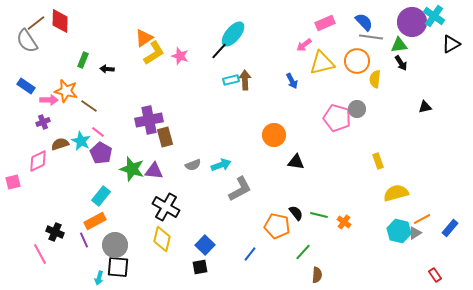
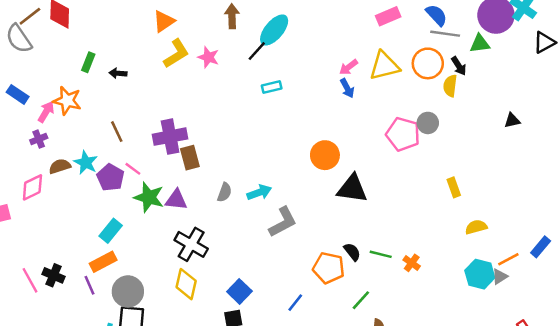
orange triangle: (144, 38) -> (164, 21), moved
pink arrow: (304, 45) -> (348, 67), moved
black arrow: (401, 63) -> (459, 66), moved
brown arrow: (245, 80) -> (232, 16), moved
pink arrow: (49, 100) -> (46, 112), turned -60
brown line: (89, 106) -> (117, 132), moved, turned 30
pink line: (98, 132) -> (133, 169), moved
black triangle: (296, 162) -> (352, 189), size x1.5
gray semicircle: (193, 165) -> (225, 192), turned -49
yellow semicircle: (396, 193) -> (476, 227), size x0.7
blue rectangle: (450, 228) -> (541, 247), moved
pink line: (40, 254) -> (30, 280), moved

